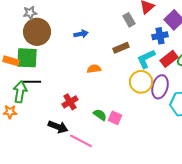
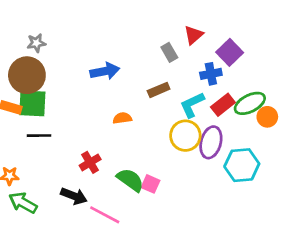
brown circle: (37, 32) -> (27, 75), moved
blue arrow: (81, 34) -> (105, 71), size x1.5
green arrow: (20, 92) -> (23, 203), moved, turned -70
green semicircle: (100, 115) -> (130, 180), size x1.5

